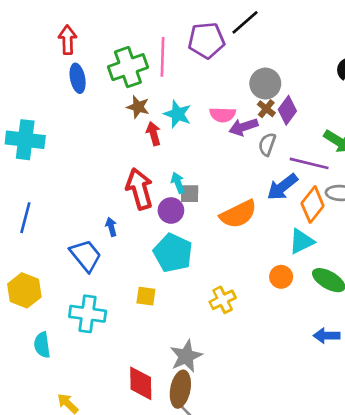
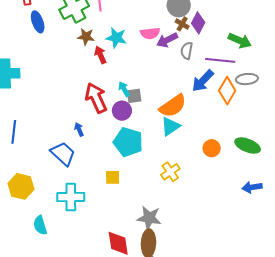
cyan triangle: (301, 241) -> (170, 126), moved
gray star: (186, 356) -> (149, 218), turned -30

